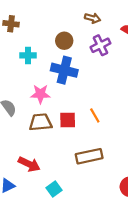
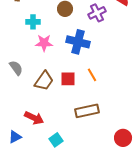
blue cross: (64, 70) -> (78, 42), moved
pink star: (40, 94) -> (44, 43), moved
brown trapezoid: (40, 122) -> (44, 81), turned 130

